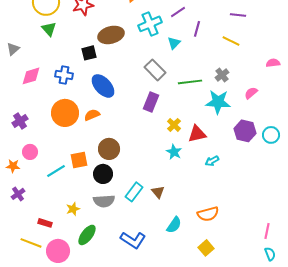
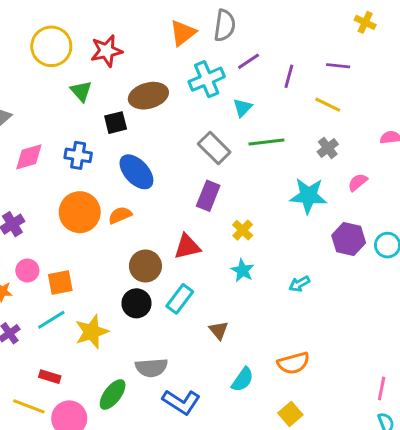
green triangle: (49, 29) -> (81, 91), moved
purple line: (197, 29) -> (289, 76), moved
gray cross: (222, 75) -> (328, 148), moved
green line: (190, 82) -> (266, 142), moved
red triangle: (197, 134) -> (187, 247), moved
orange square: (79, 160) -> (60, 282), moved
cyan line: (56, 171) -> (51, 320), moved
cyan rectangle: (134, 192) -> (180, 299), moved
gray semicircle: (104, 201) -> (151, 368), moved
yellow star: (73, 209) -> (92, 332), moved, size x1.6

